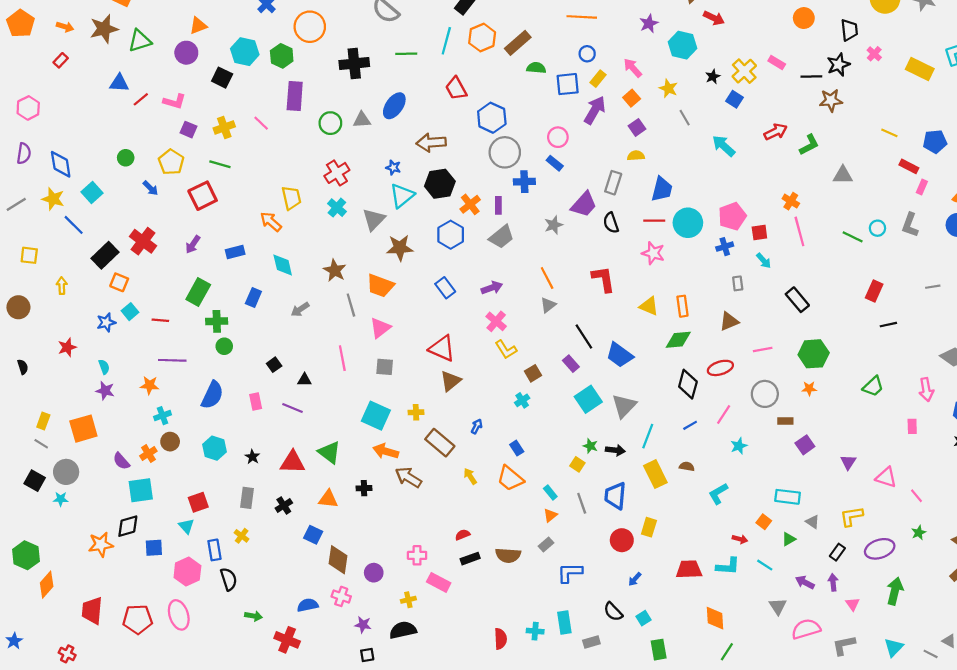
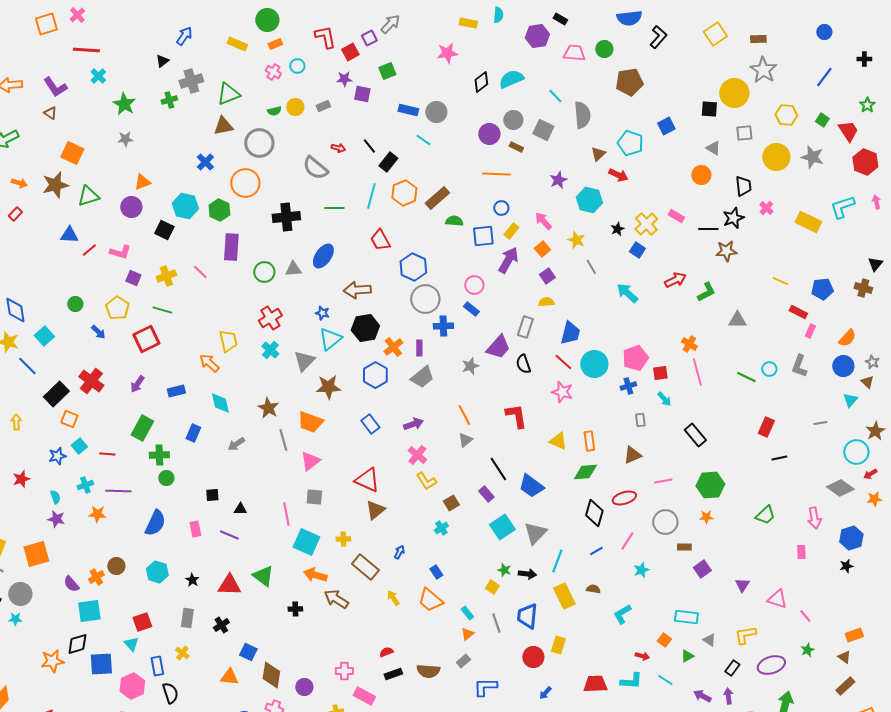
red line: (654, 221) -> (563, 362), turned 42
pink line: (342, 358) -> (286, 514), moved
black square: (274, 365) -> (212, 495), turned 32
cyan cross: (162, 416) -> (85, 485), moved
orange triangle: (328, 499) -> (229, 677), moved
blue square: (154, 548) -> (101, 664), size x1.4

